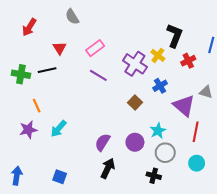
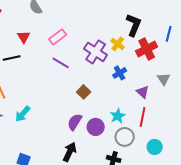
red cross: (188, 61) -> (147, 49), size x1.5
gray triangle: (206, 92) -> (164, 79), turned 40
brown square: (135, 102) -> (84, 92), moved
purple triangle: (184, 106) -> (143, 92), size x0.6
red line: (196, 132) -> (143, 117), moved
purple semicircle: (102, 142) -> (75, 122), moved

